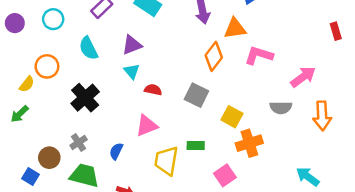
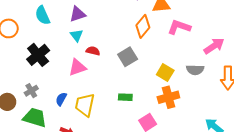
gray square: (196, 95) -> (128, 57), turned 30
yellow square: (232, 117) -> (165, 72), moved
pink triangle: (147, 126) -> (77, 67), moved
yellow trapezoid: (166, 161) -> (85, 105), moved

